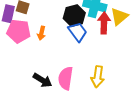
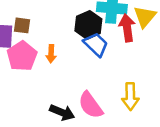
pink pentagon: (19, 31) -> (22, 56), turned -30
pink semicircle: (66, 78) -> (91, 105), turned -35

